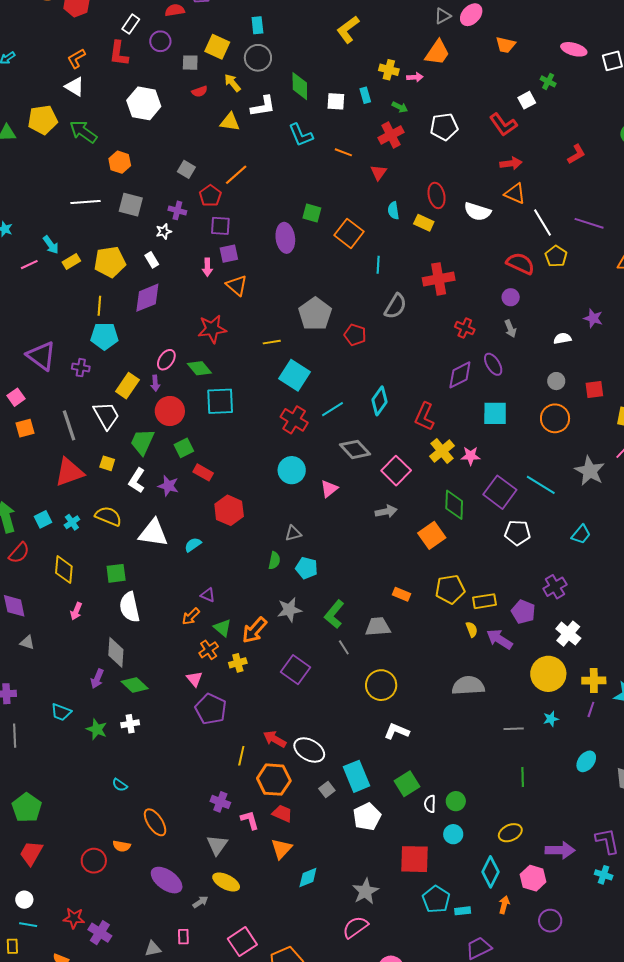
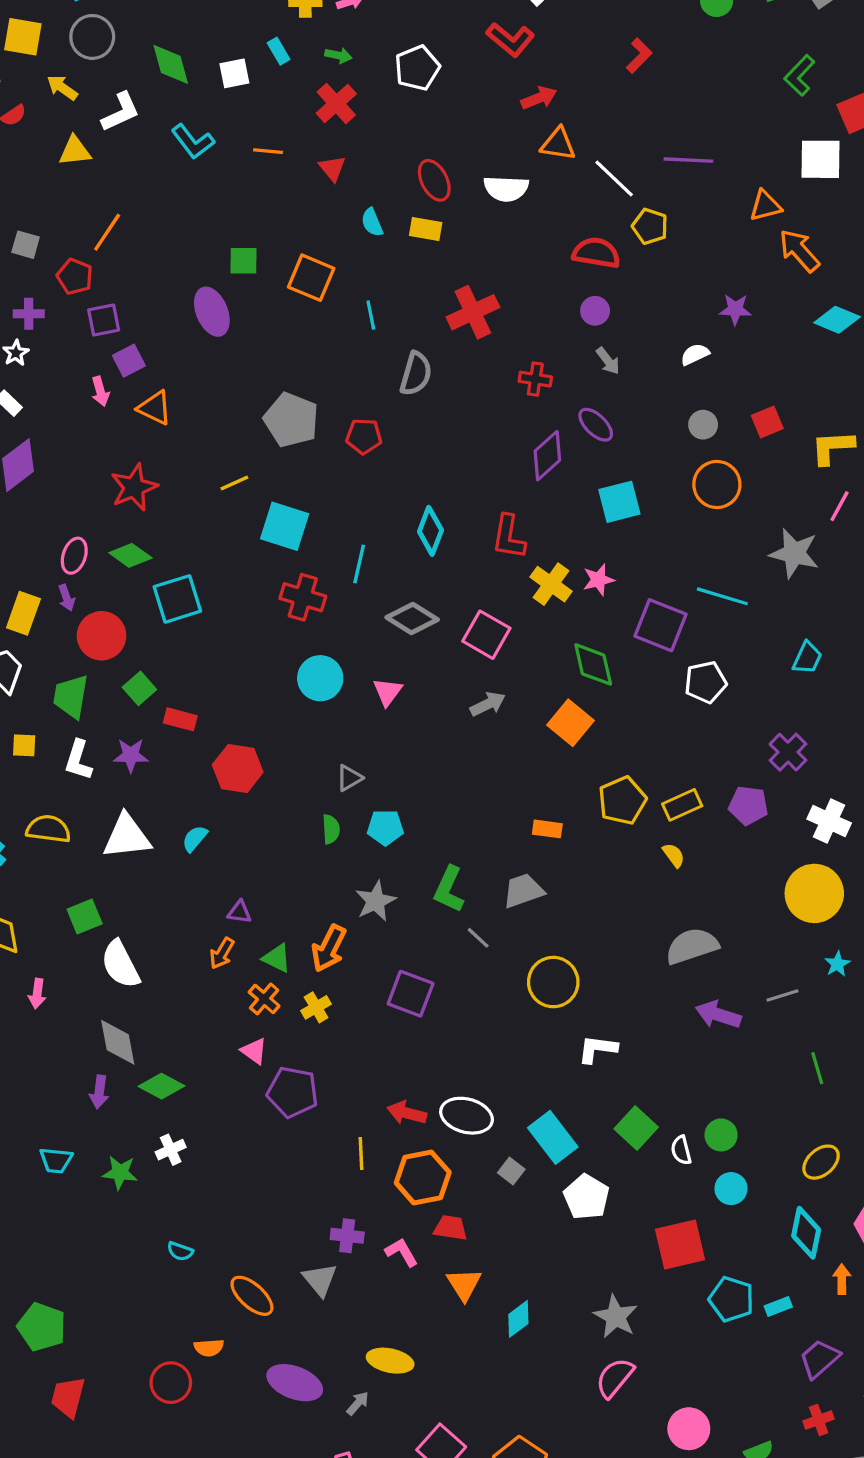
cyan line: (332, 409) -> (359, 564), turned -30
purple arrow: (499, 639) -> (718, 1015), moved
gray triangle: (217, 845) -> (320, 1280), moved

